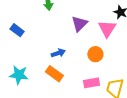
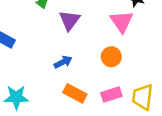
purple triangle: (79, 24) -> (70, 20), moved
orange rectangle: (54, 74) -> (75, 93), moved

